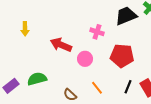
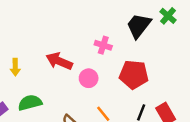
black trapezoid: (126, 16) -> (139, 26), turned -30
yellow arrow: (25, 29) -> (15, 67), moved

